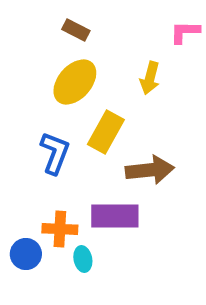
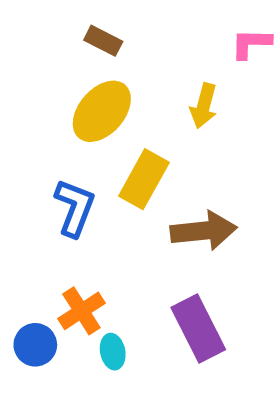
purple rectangle: (115, 216) -> (198, 328), moved, turned 63
orange cross: (60, 229) -> (81, 311), turned -36

